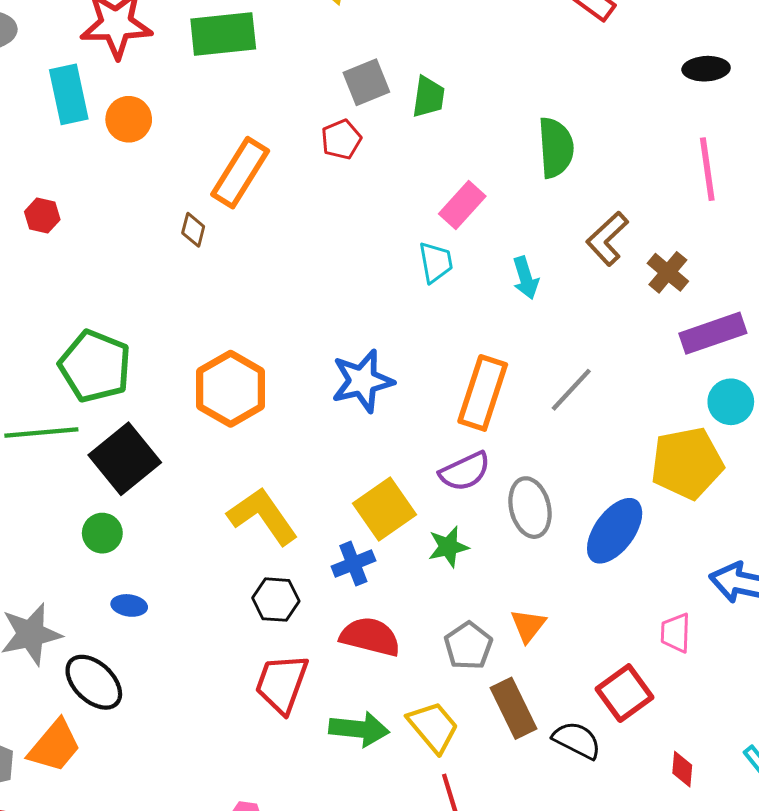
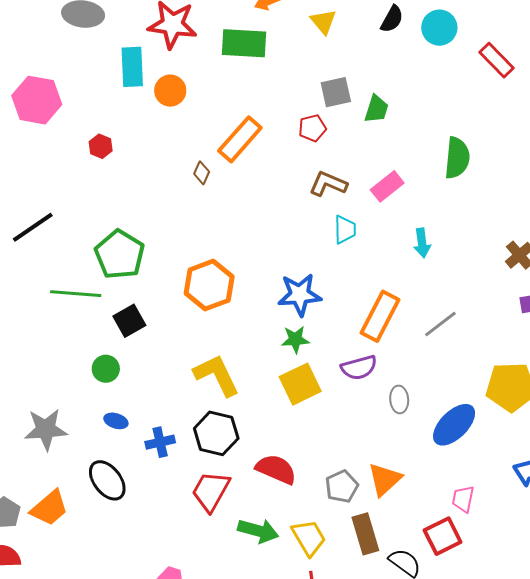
brown L-shape: (607, 239) -> (328, 184), moved, turned 57
cyan trapezoid: (436, 262) -> (345, 230), moved
black square: (125, 459) -> (129, 321), size x0.7
gray ellipse: (530, 508) -> (399, 399), size x0.7
green star: (448, 547) -> (295, 339), moved
blue cross: (353, 564) -> (160, 442), moved
black hexagon: (276, 600) -> (216, 433), size x1.4
orange triangle: (528, 626) -> (385, 479), size x1.4
pink trapezoid: (676, 633) -> (463, 499), moved
black ellipse: (94, 682) -> (107, 480), moved

